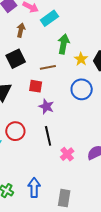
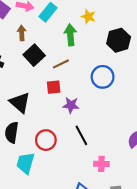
black square: (16, 59) -> (34, 55), moved
yellow star: (81, 59) -> (88, 17), moved
pink cross: (67, 154) -> (101, 164), moved, turned -32

